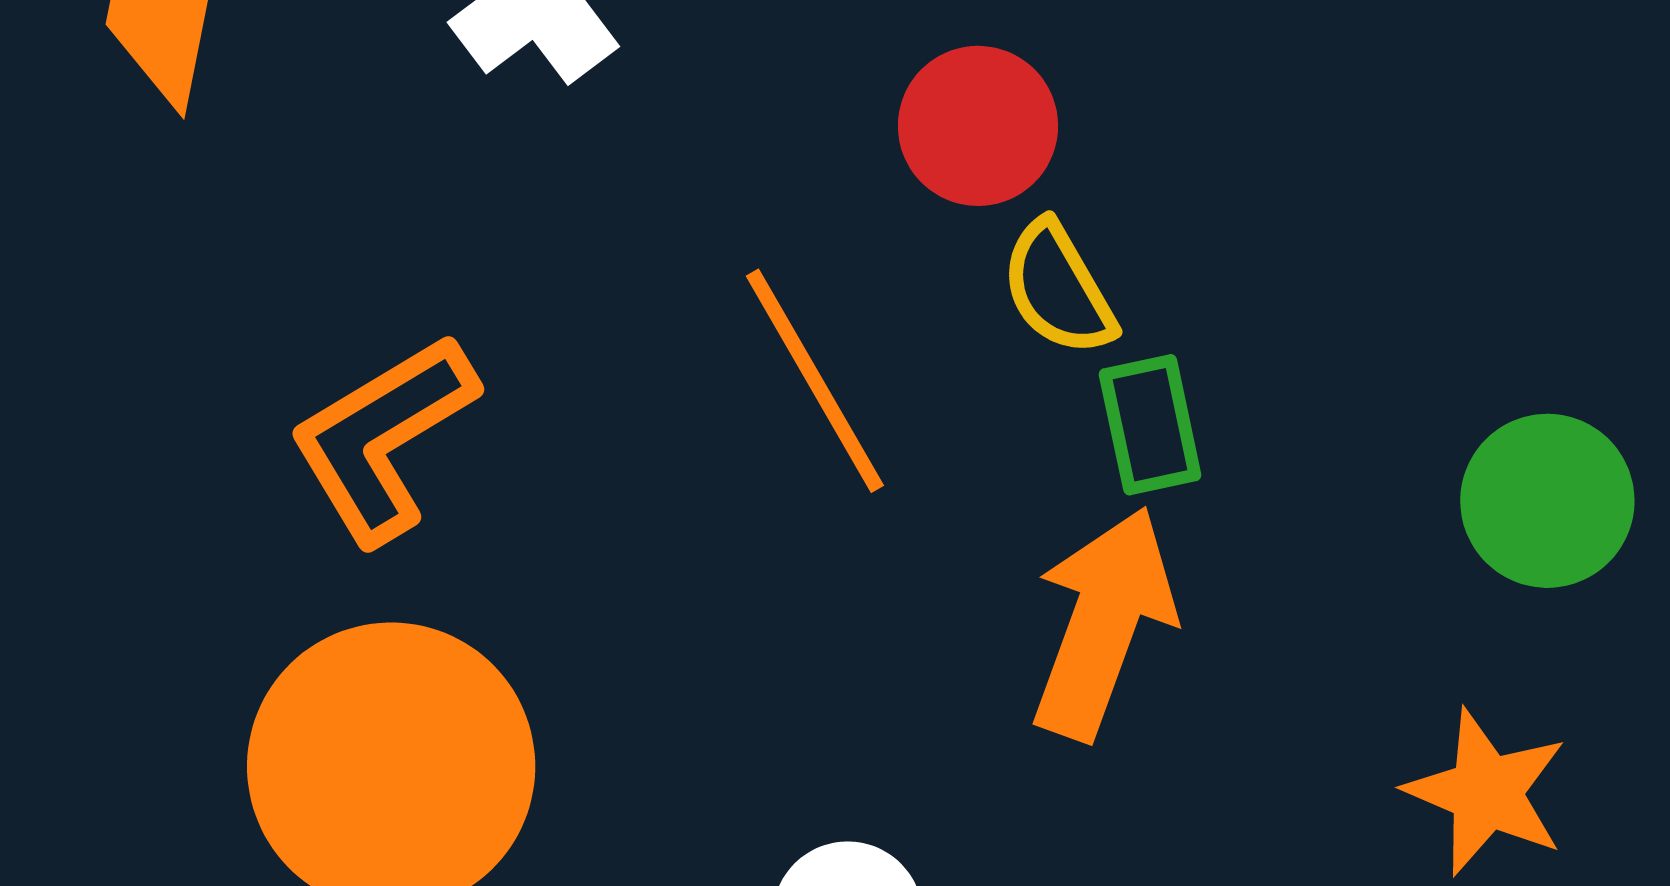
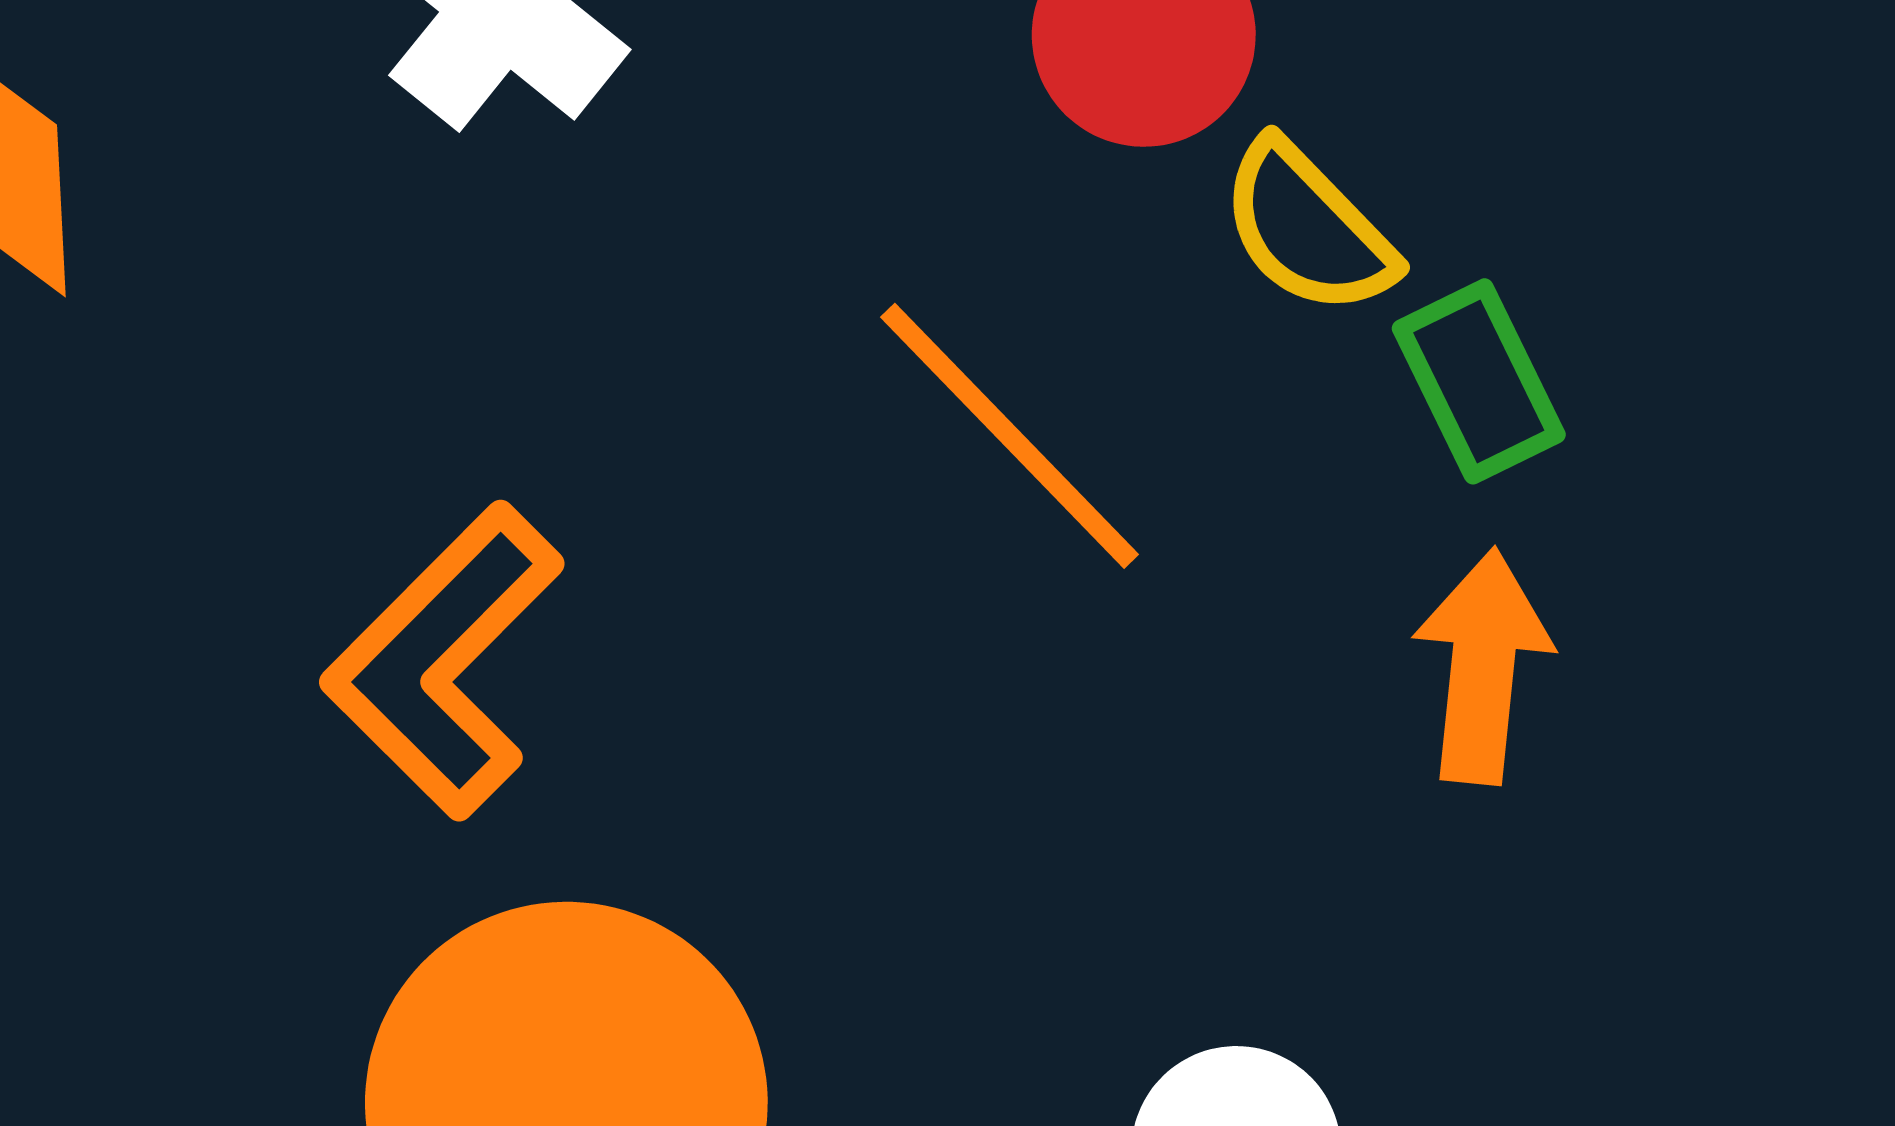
orange arrow: (1103, 623) -> (1482, 666), size x0.7

